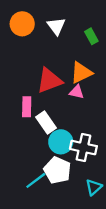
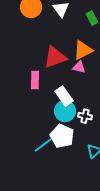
white rectangle: (46, 123) -> (64, 96), moved
white cross: (83, 148) -> (85, 116), size x0.6

